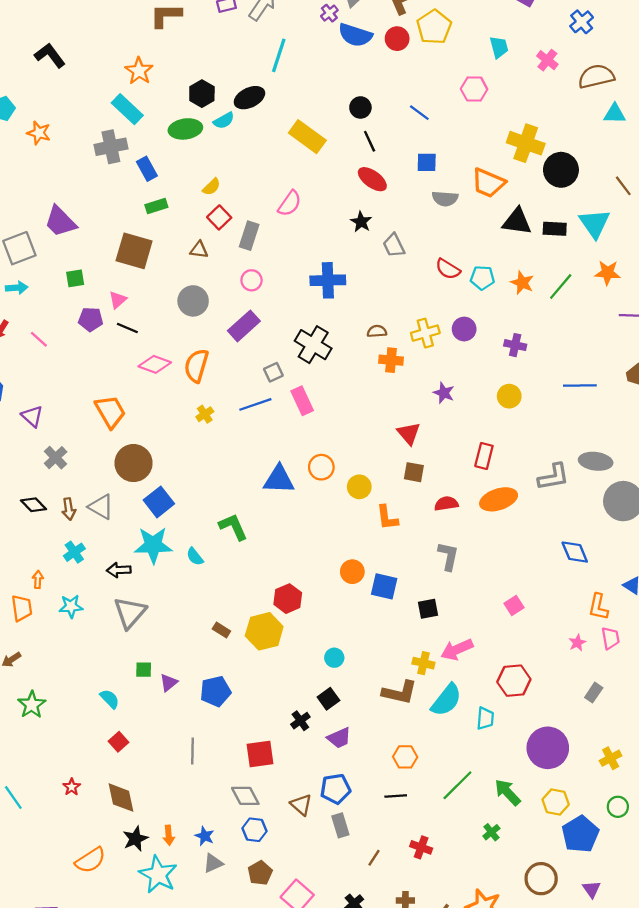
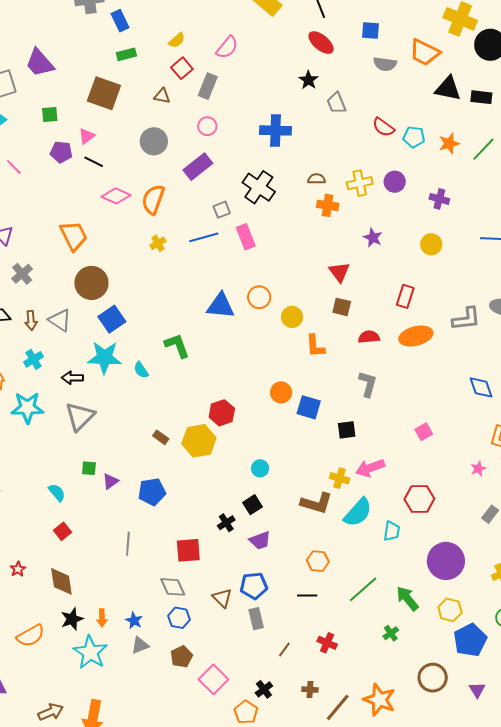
pink semicircle: (290, 203) -> (227, 47), moved
orange star: (522, 283) -> (449, 143), turned 30
cyan star: (71, 606) -> (27, 408), size x1.5

